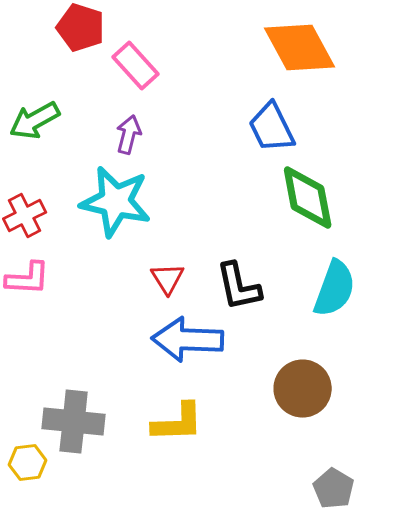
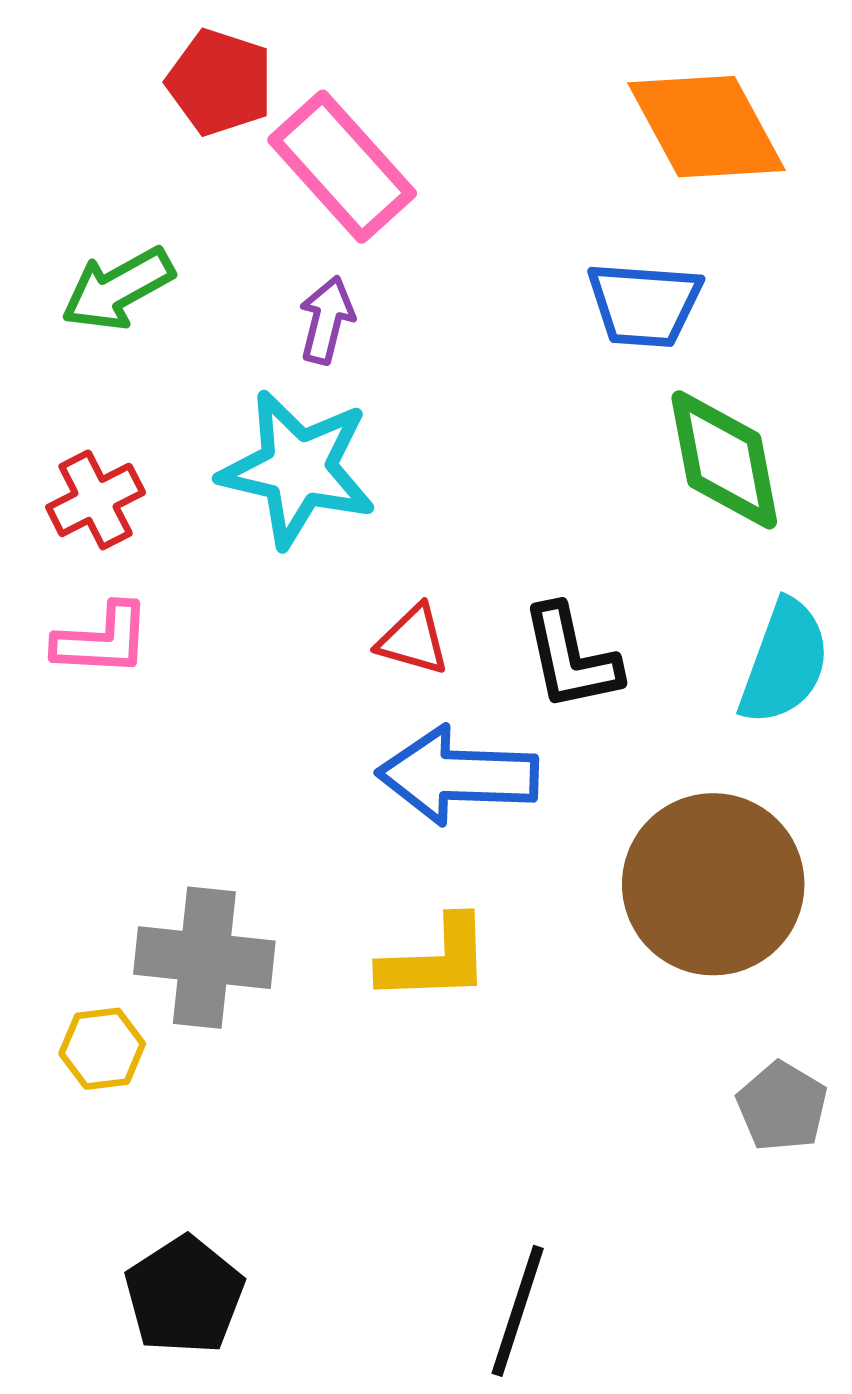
pink rectangle: (136, 66) -> (342, 167), size x1.4
blue trapezoid: (272, 128) -> (644, 304), turned -60
red triangle: (168, 278) -> (413, 640), turned -42
brown circle: (303, 388) -> (713, 884), size x1.4

